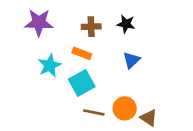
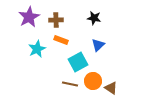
purple star: (39, 23) -> (29, 17), turned -30
brown cross: (91, 27) -> (56, 20), moved
cyan square: (82, 83) -> (78, 62), moved

